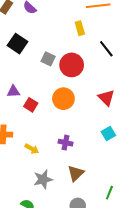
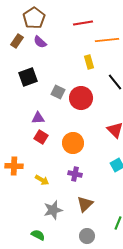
black square: (17, 44) -> (28, 77), turned 36
purple triangle: (13, 92) -> (38, 118), moved
orange circle: (63, 99) -> (73, 143), moved

